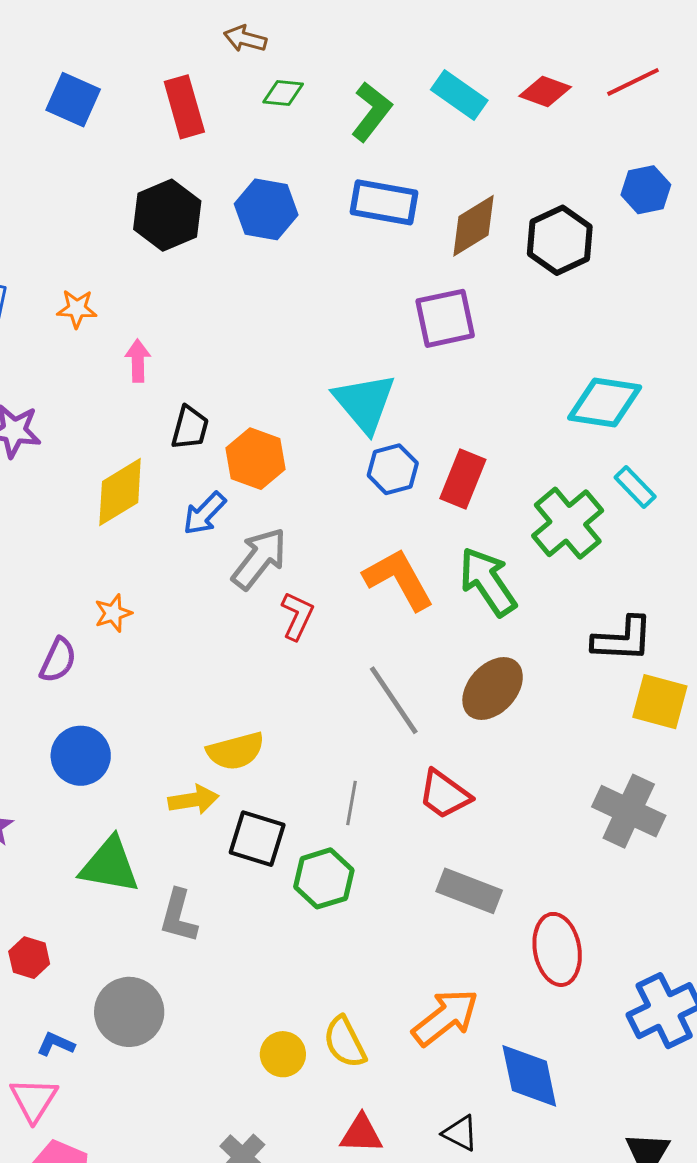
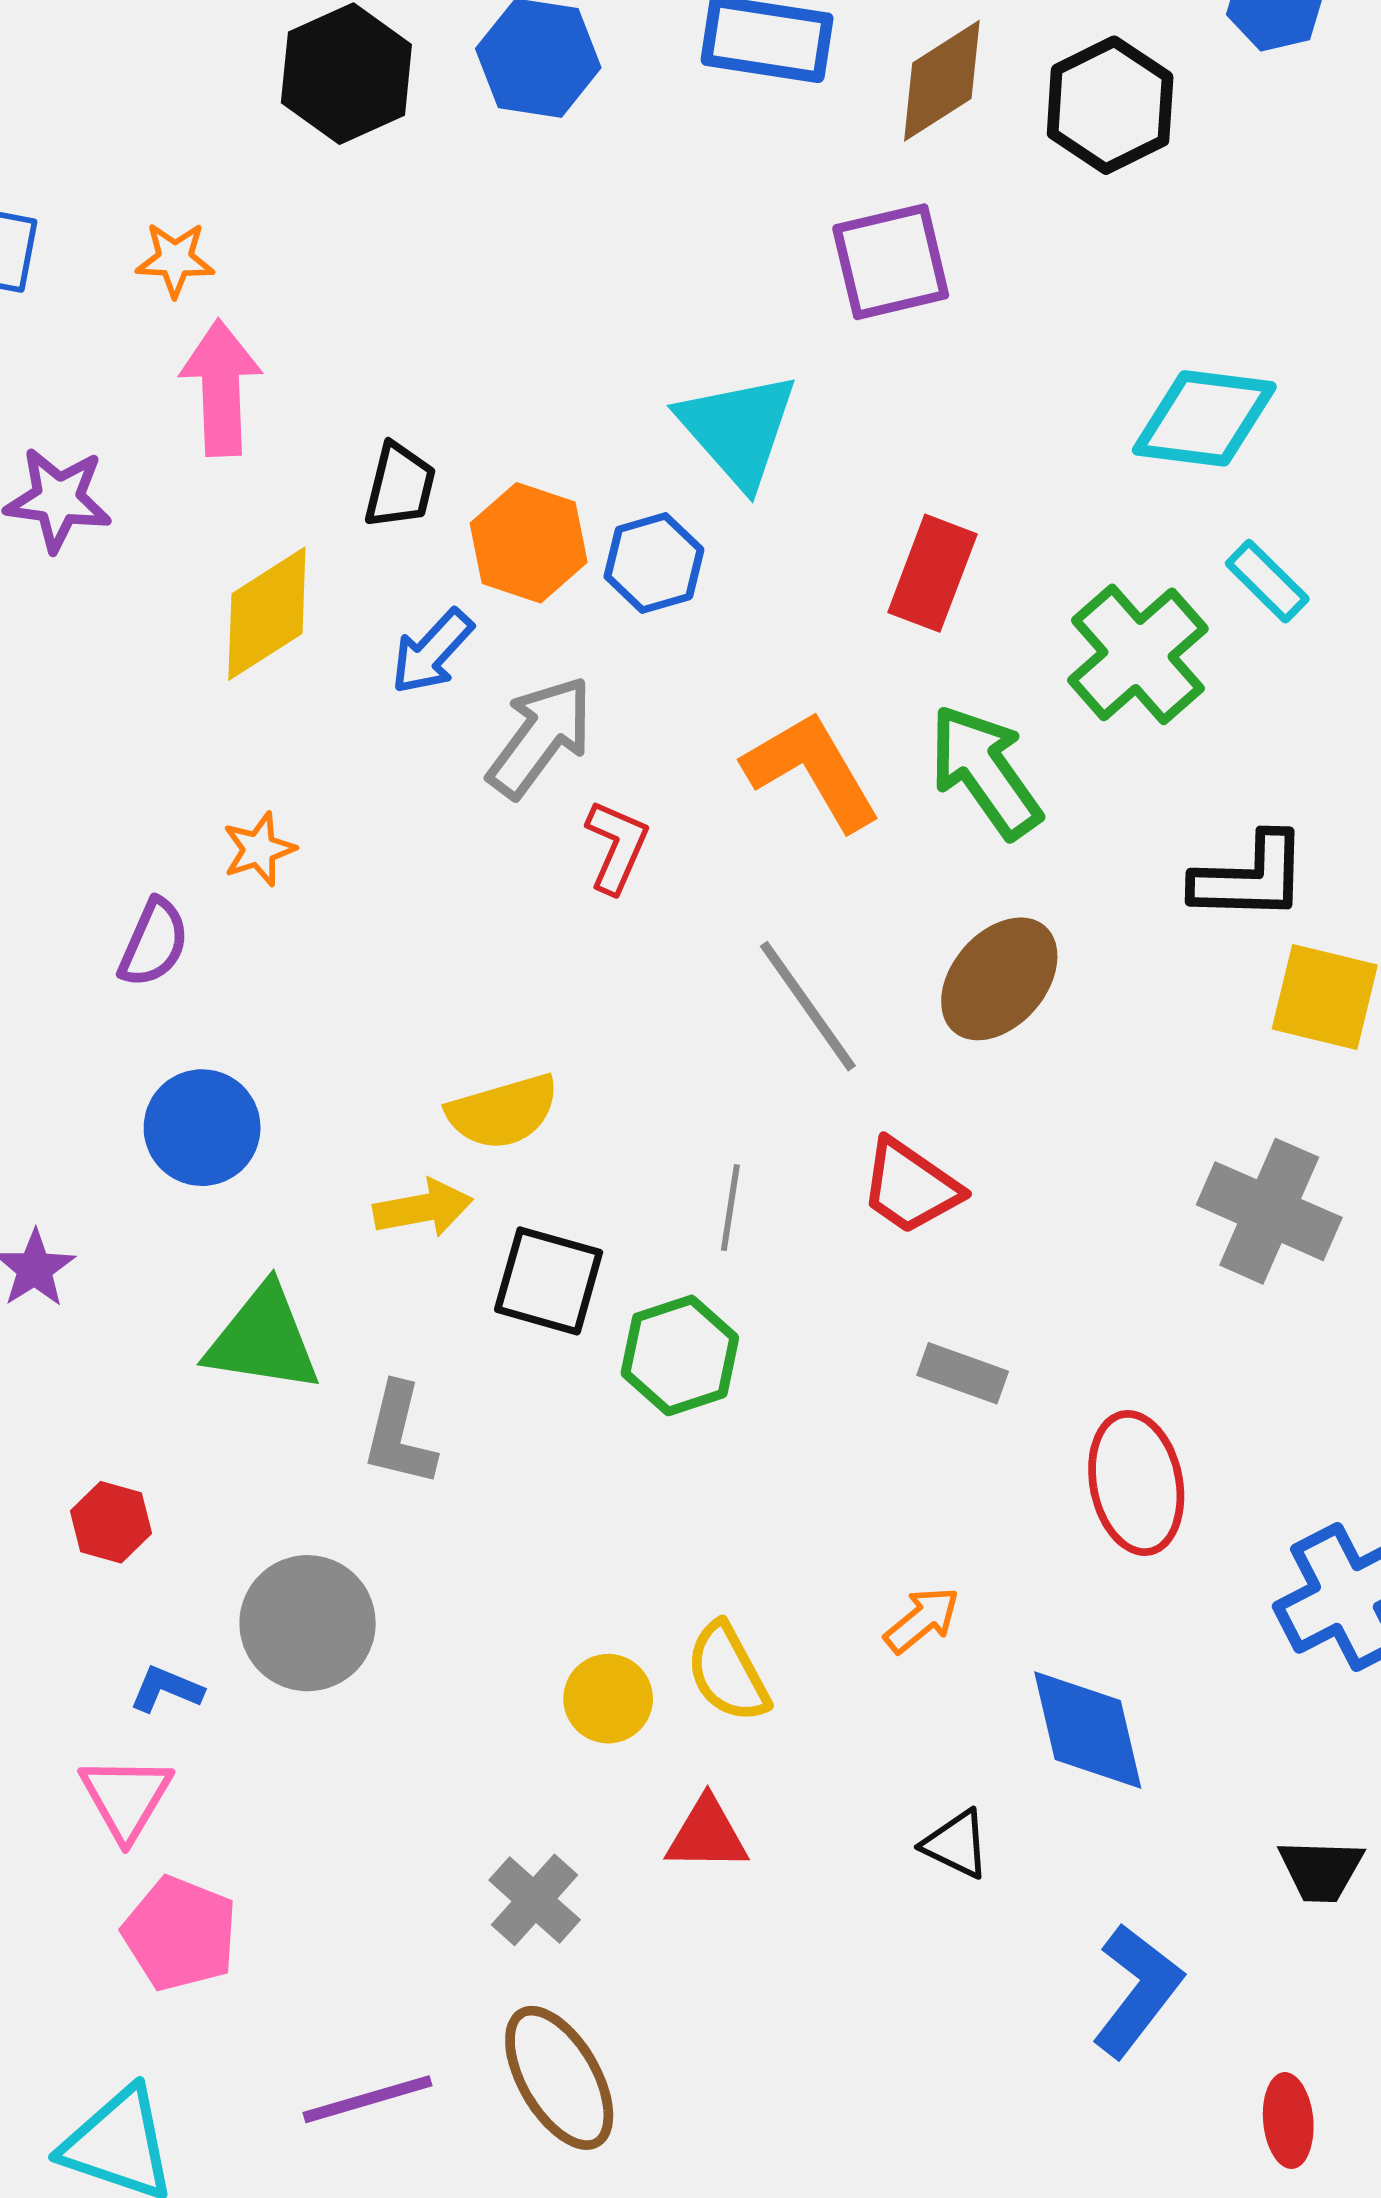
pink arrow: (138, 361) -> (221, 388), moved, size x1.6
blue hexagon: (393, 469) -> (654, 563), moved
gray rectangle: (469, 891) -> (963, 1373), size x0.7
orange arrow: (445, 1017) -> (922, 1620), size x0.6
red triangle: (361, 1134) -> (707, 1835), moved

